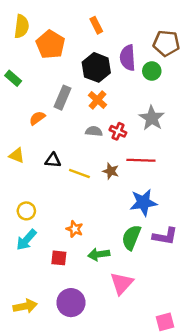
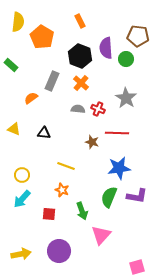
yellow line: (79, 174) -> (66, 166), moved
green arrow: (99, 254) -> (82, 211), turned -102

